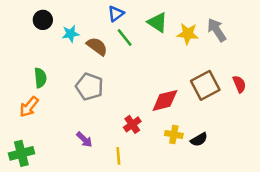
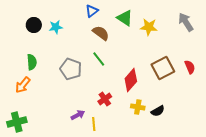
black circle: (43, 20) -> (34, 25), moved
gray arrow: (217, 30) -> (186, 22), moved
green line: (125, 38) -> (99, 59), moved
brown semicircle: (97, 46) -> (101, 33), moved
red diamond: (165, 100) -> (131, 80), turned -35
purple arrow: (84, 140) -> (78, 115), moved, turned -72

